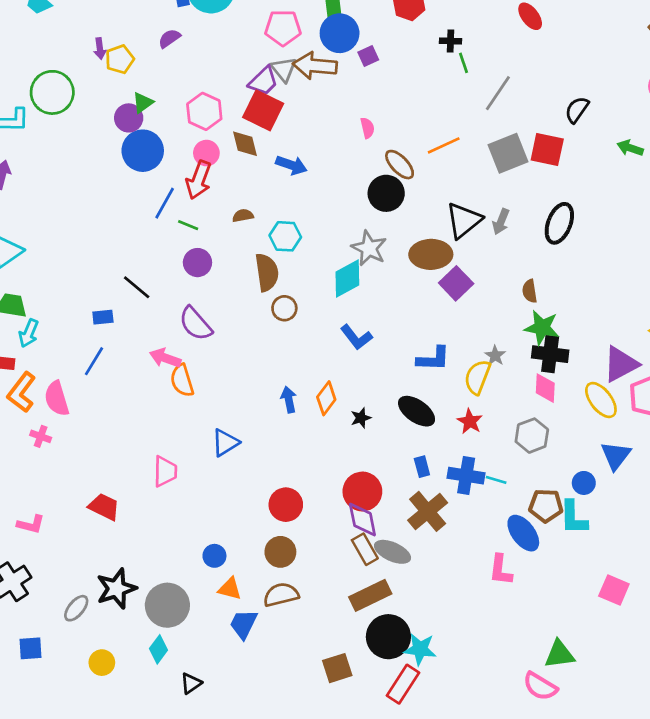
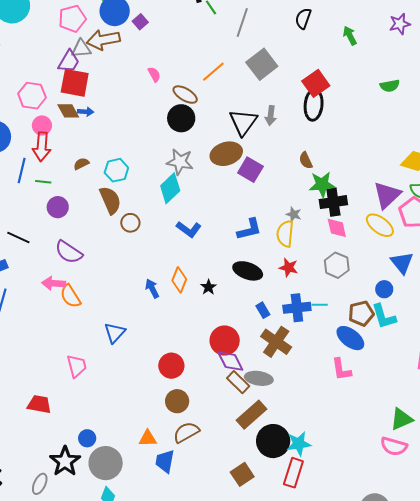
gray triangle: (284, 69) -> (81, 49), turned -40
green arrow: (630, 148) -> (350, 36), turned 60
red square: (547, 149) -> (316, 83), moved, turned -32
blue arrow: (291, 165) -> (86, 112), moved, size x0.7
blue circle: (214, 556) -> (87, 438), moved

